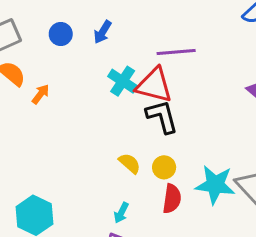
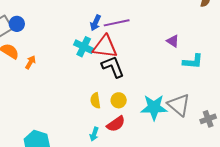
blue arrow: (103, 32) -> (95, 23), moved
blue circle: (61, 34) -> (17, 24), moved
yellow semicircle: (130, 163) -> (95, 101), turned -133
red semicircle: (172, 199) -> (116, 124), moved, turned 54

